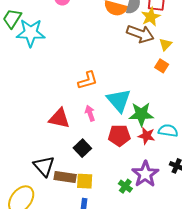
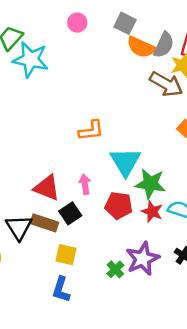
pink arrow: (90, 113) -> (85, 184), moved
red triangle: (59, 118) -> (47, 188), moved
brown rectangle: (65, 177) -> (44, 223), moved

